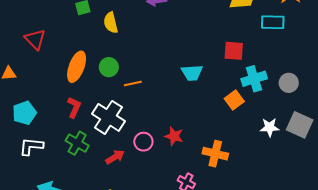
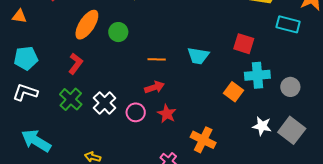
orange line: (133, 84) -> (157, 59), moved
orange square: (234, 100) -> (233, 92), turned -30
white cross: (108, 117) -> (105, 103), moved, size x0.7
red arrow: (115, 157) -> (155, 87), moved

